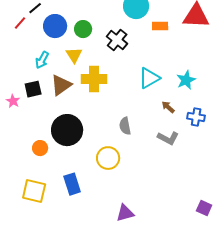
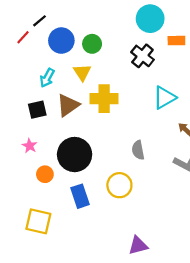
black cross: (117, 40) -> (142, 56), moved
pink star: (13, 101) -> (30, 146), moved
blue rectangle: (72, 184) -> (80, 196), moved

